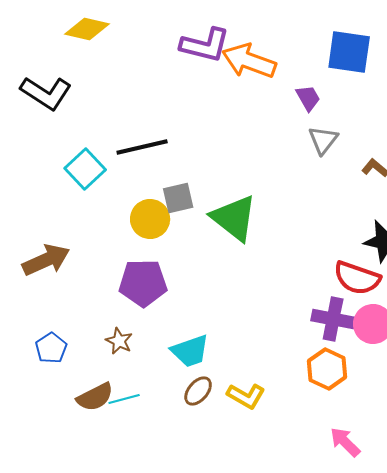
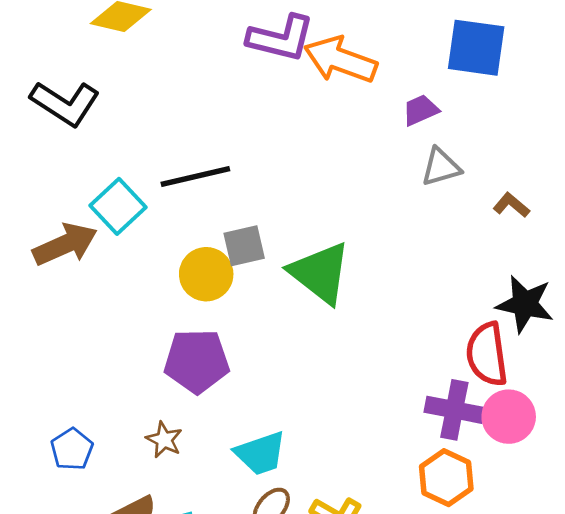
purple trapezoid: (308, 98) -> (420, 110), turned -84
gray triangle: (323, 140) -> (441, 167), turned 36
brown arrow: (46, 260) -> (65, 244), moved
red semicircle: (357, 278) -> (487, 354), turned 63

